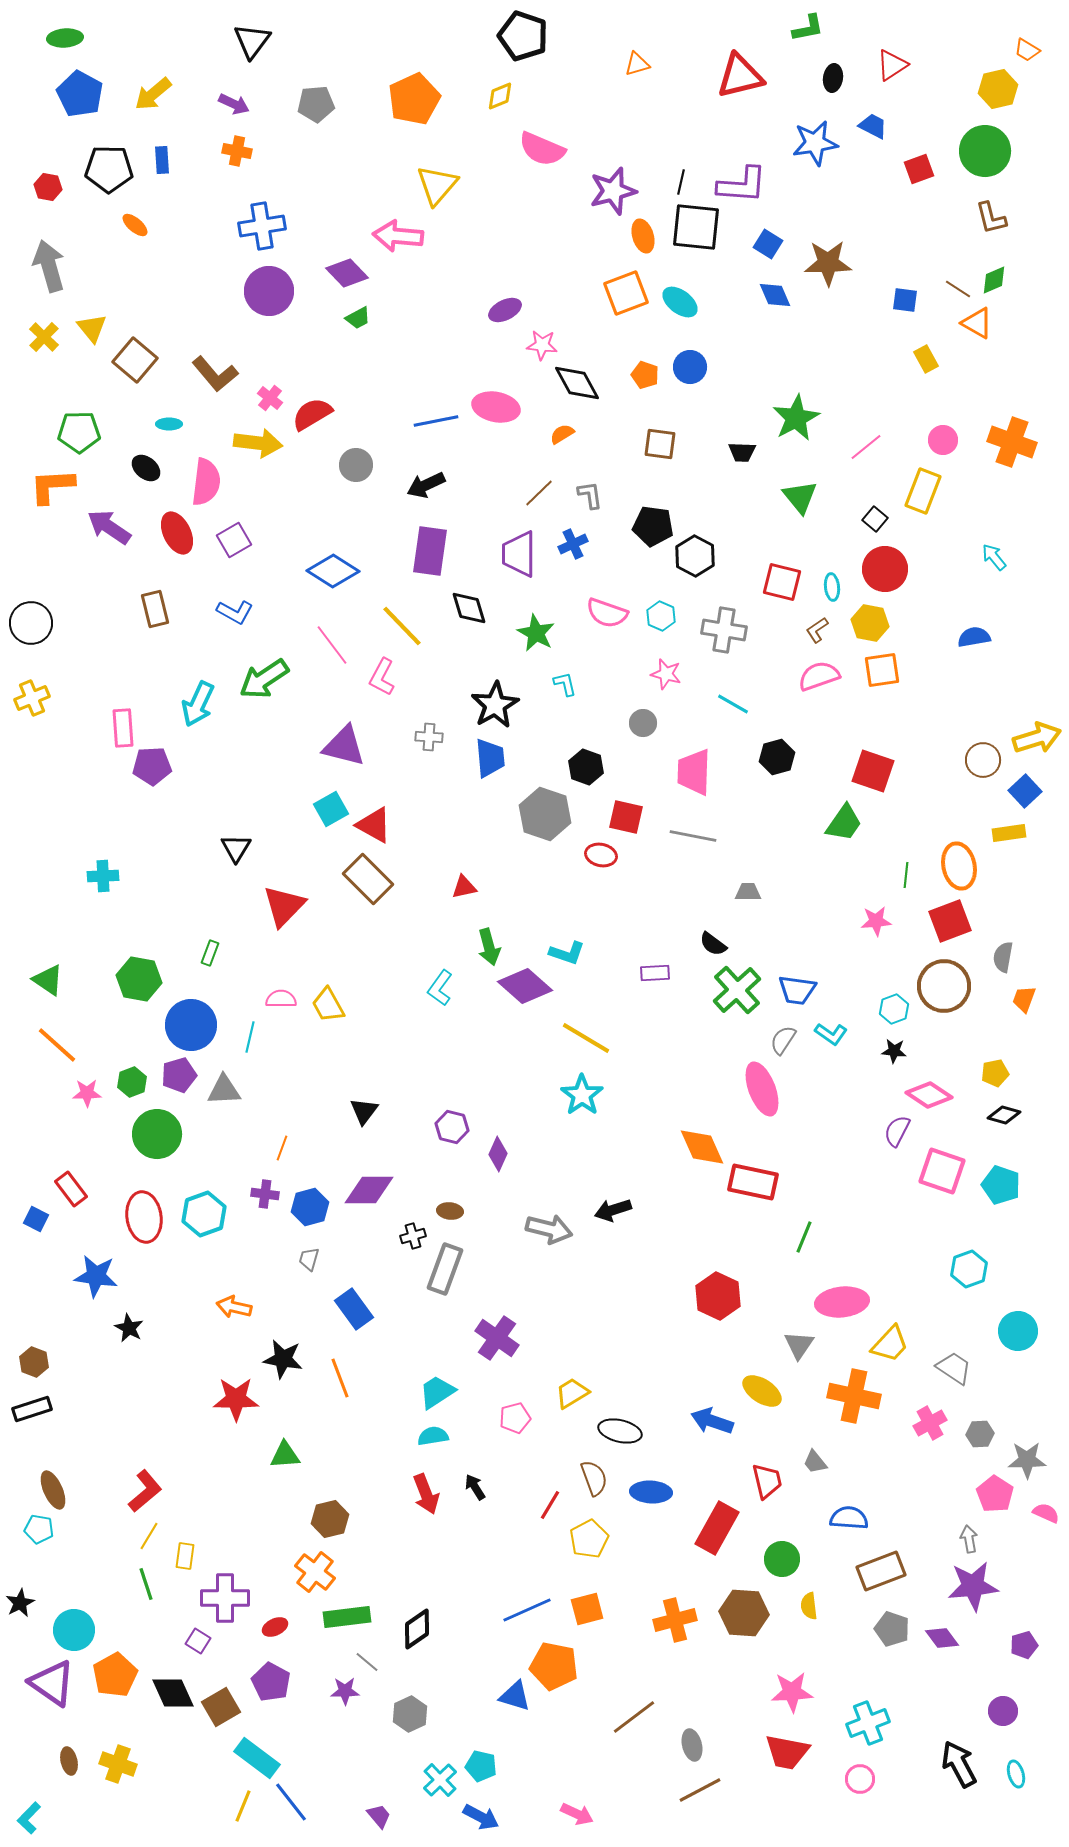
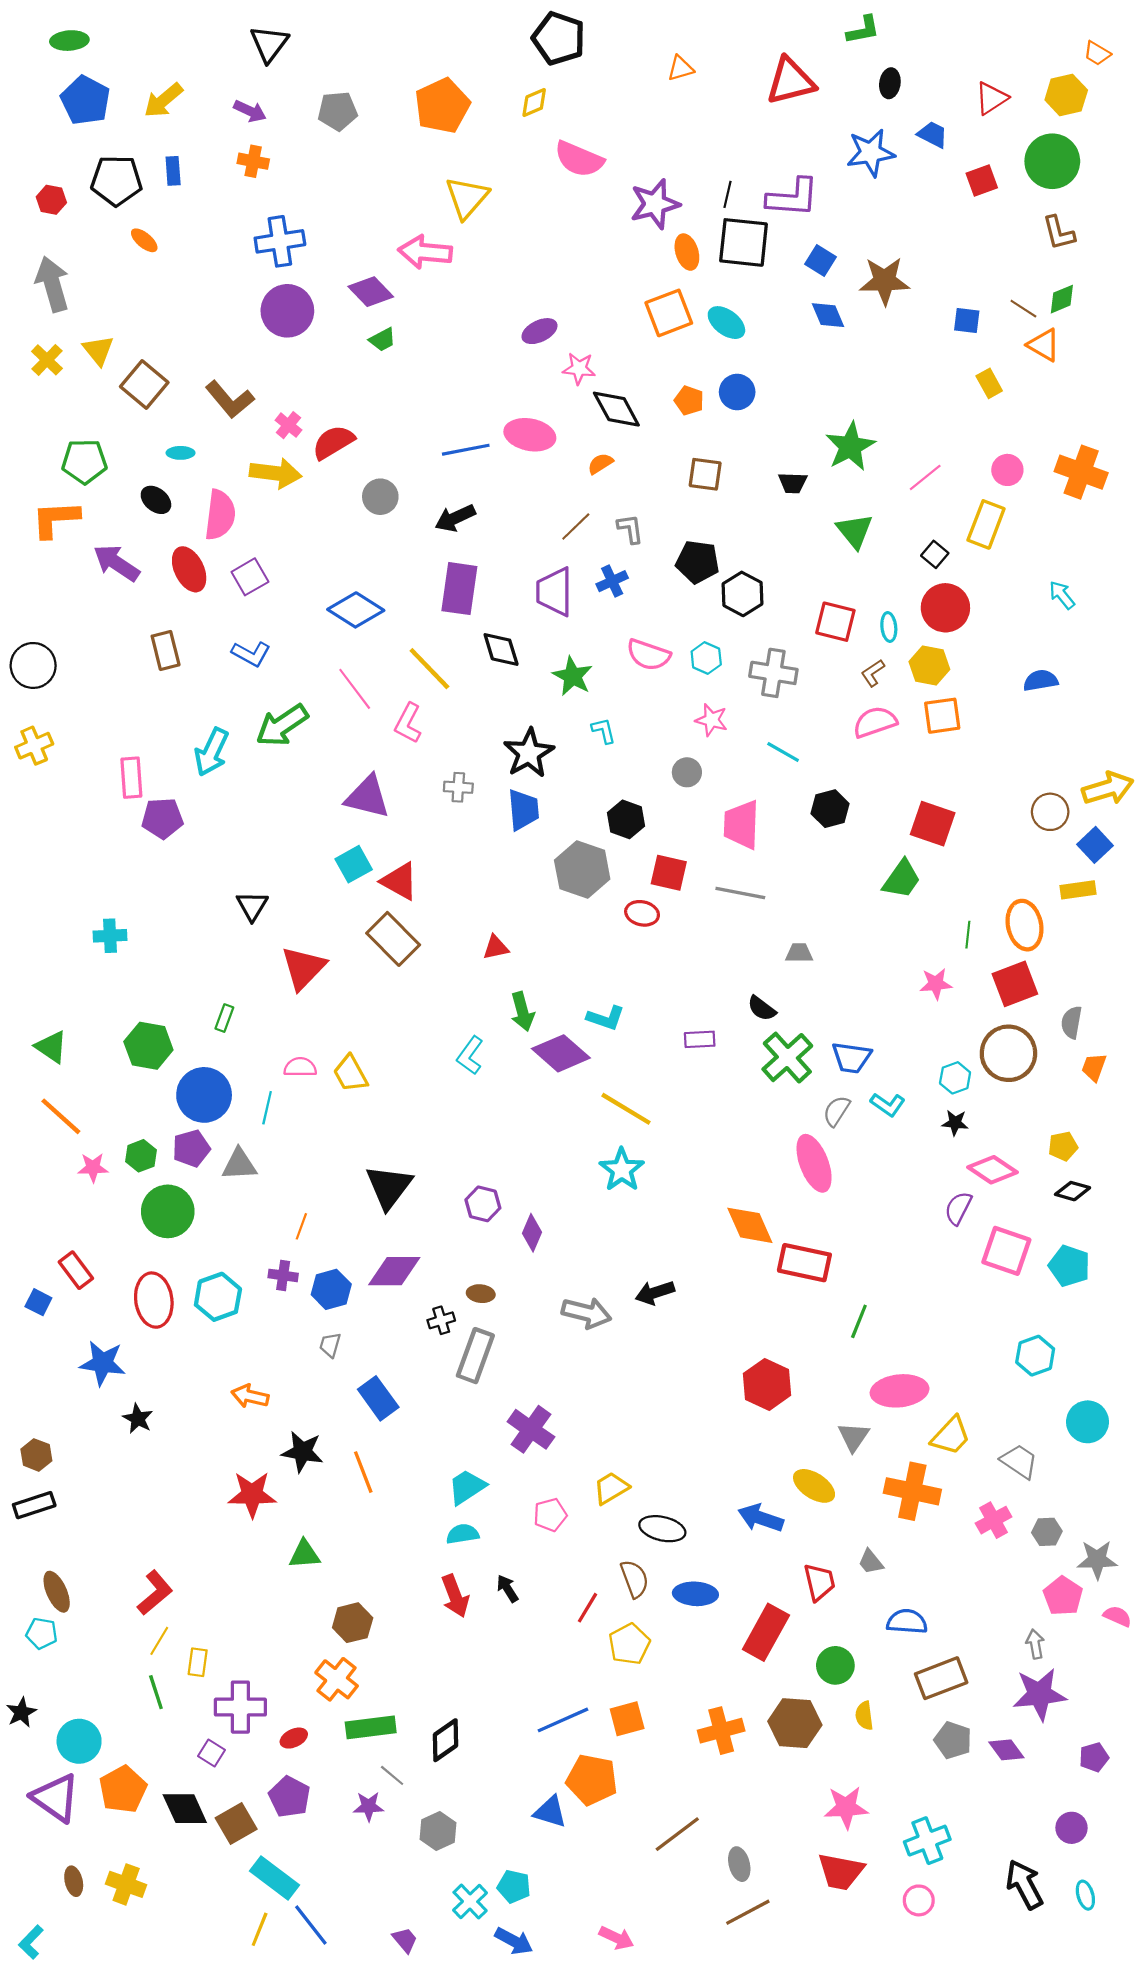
red triangle: (892, 65) -> (991, 98), moved
black triangle: (364, 1111) -> (389, 1187), size x1.6

